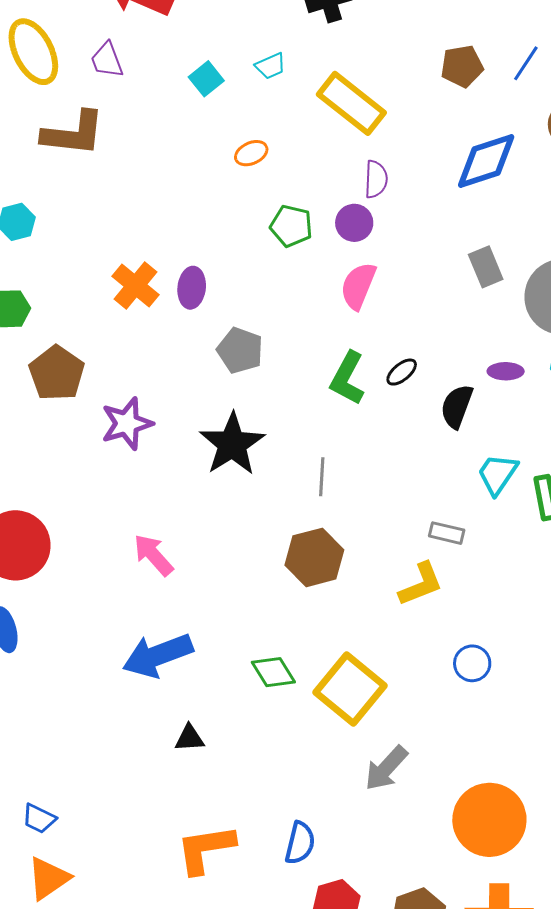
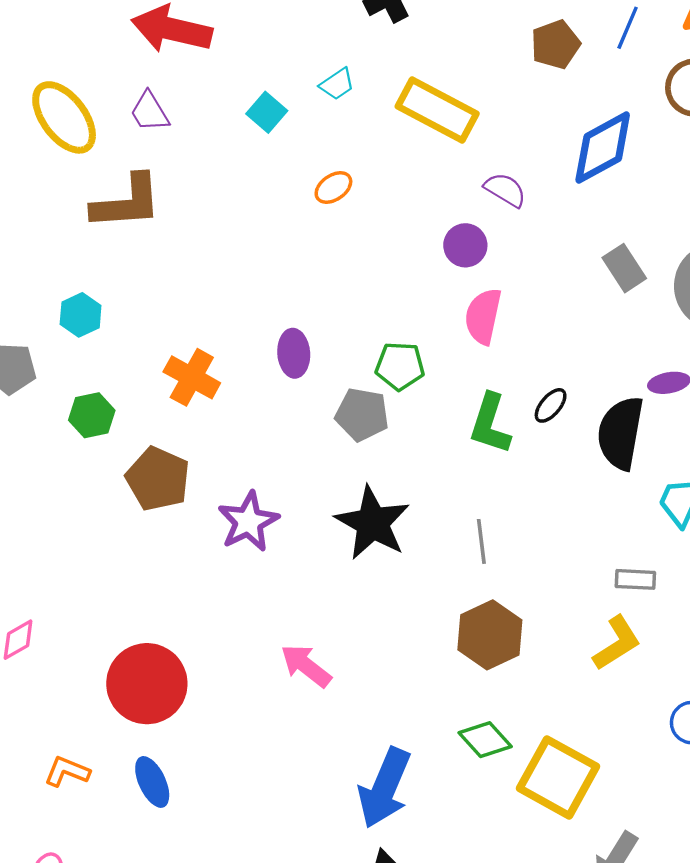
purple semicircle: (376, 179) -> (505, 190), moved, turned -51
green pentagon: (291, 226) -> (400, 366), moved
orange cross: (135, 286) -> (192, 377), moved
black semicircle: (457, 406) -> (621, 433), size x1.4
blue arrow: (158, 655) -> (385, 788), moved, turned -36
green diamond: (273, 672) -> (485, 740), moved

